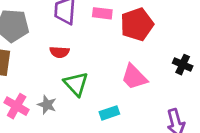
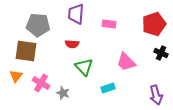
pink rectangle: (102, 13) -> (109, 24), moved
red pentagon: (137, 24) -> (154, 24), moved
gray star: (47, 105) -> (63, 93), moved

